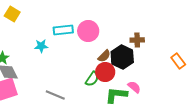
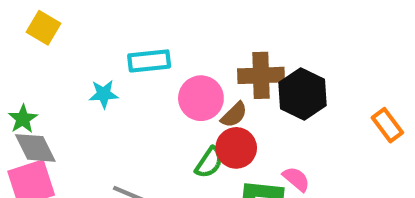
pink circle: (88, 31) -> (201, 98), moved
brown cross: (137, 40) -> (261, 75), moved, size x1.5
black hexagon: (122, 57) -> (302, 94), moved

